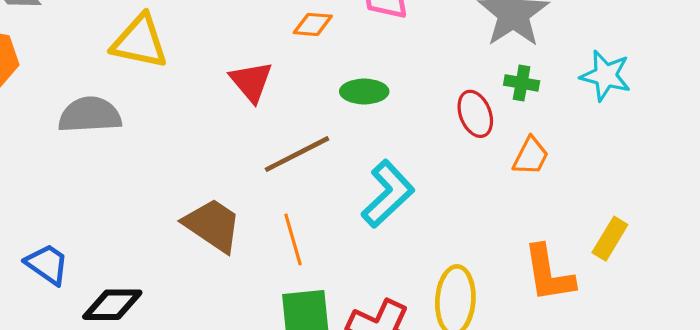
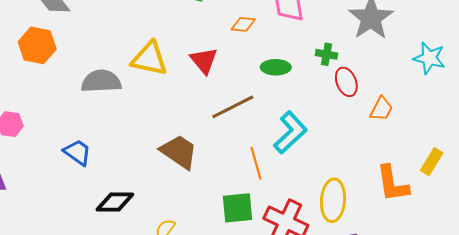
yellow triangle: (140, 42) -> (149, 59), moved
green cross: (522, 83) -> (327, 54), moved
orange line: (293, 239) -> (256, 163), moved
blue trapezoid: (47, 264) -> (77, 152), moved

